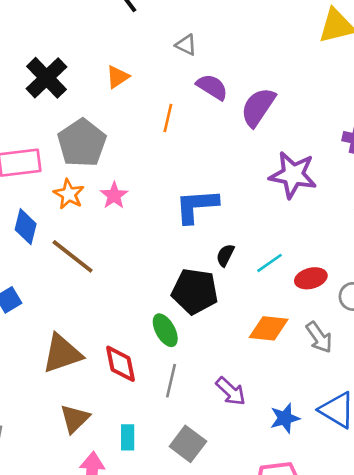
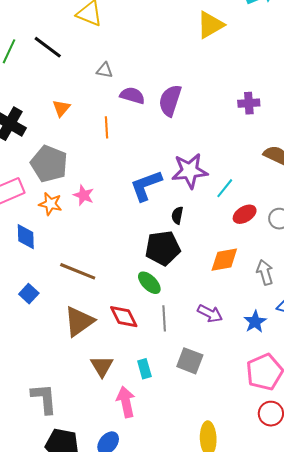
purple star: (293, 175) -> (190, 171), moved
brown line: (73, 256) -> (78, 271), moved
cyan line: (269, 263) -> (225, 188), moved
gray arrow: (319, 337) -> (265, 272), moved, turned -145

